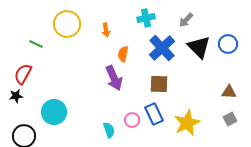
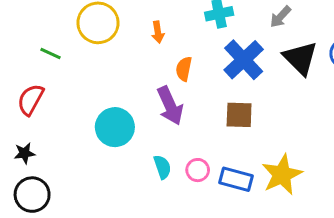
black star: (16, 96) -> (24, 153), moved
cyan circle: (54, 112) -> (115, 127), moved
blue rectangle: (154, 114) -> (236, 179), moved, turned -50
cyan semicircle: (109, 130) -> (162, 167), moved

